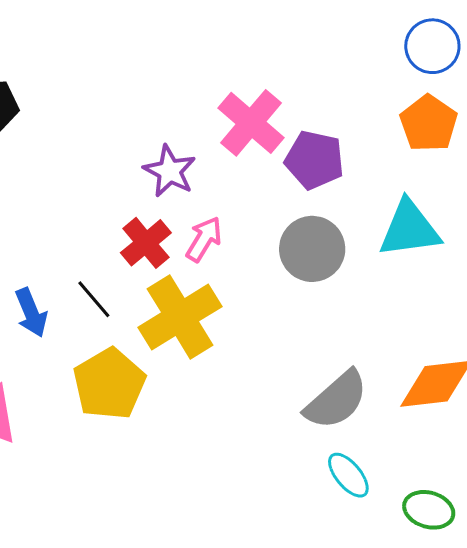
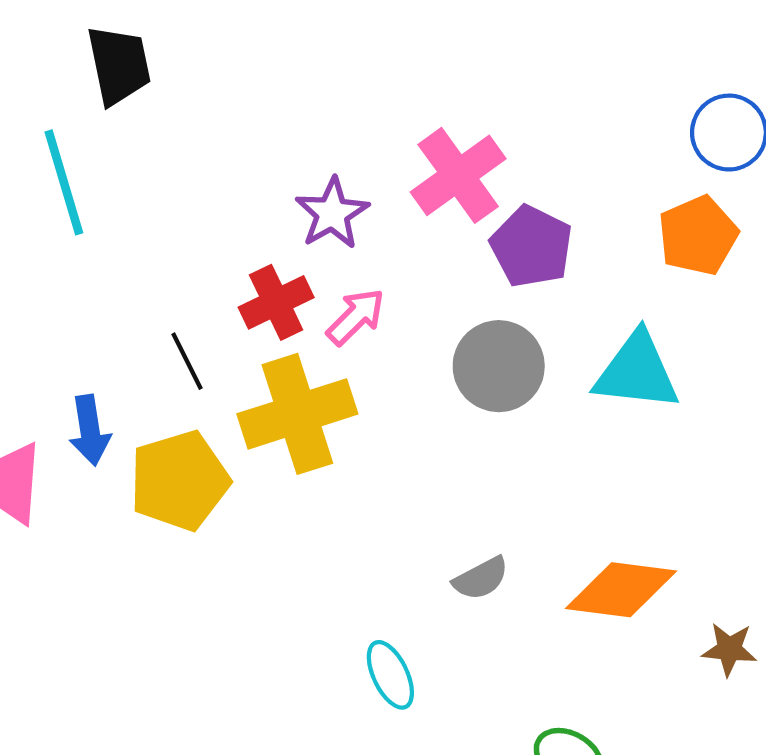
blue arrow: (31, 313) -> (90, 430), moved
gray semicircle: (336, 400) -> (481, 578), size x0.6
cyan ellipse: (348, 475) -> (390, 675), moved

